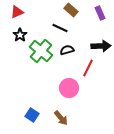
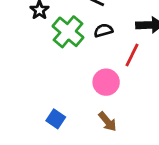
brown arrow: (61, 118) -> (107, 122), moved

